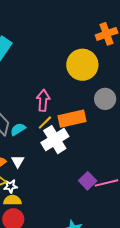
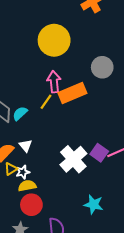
yellow circle: (82, 65) -> (54, 40), moved
pink arrow: (43, 100) -> (54, 82), moved
white cross: (55, 140) -> (73, 159), moved

